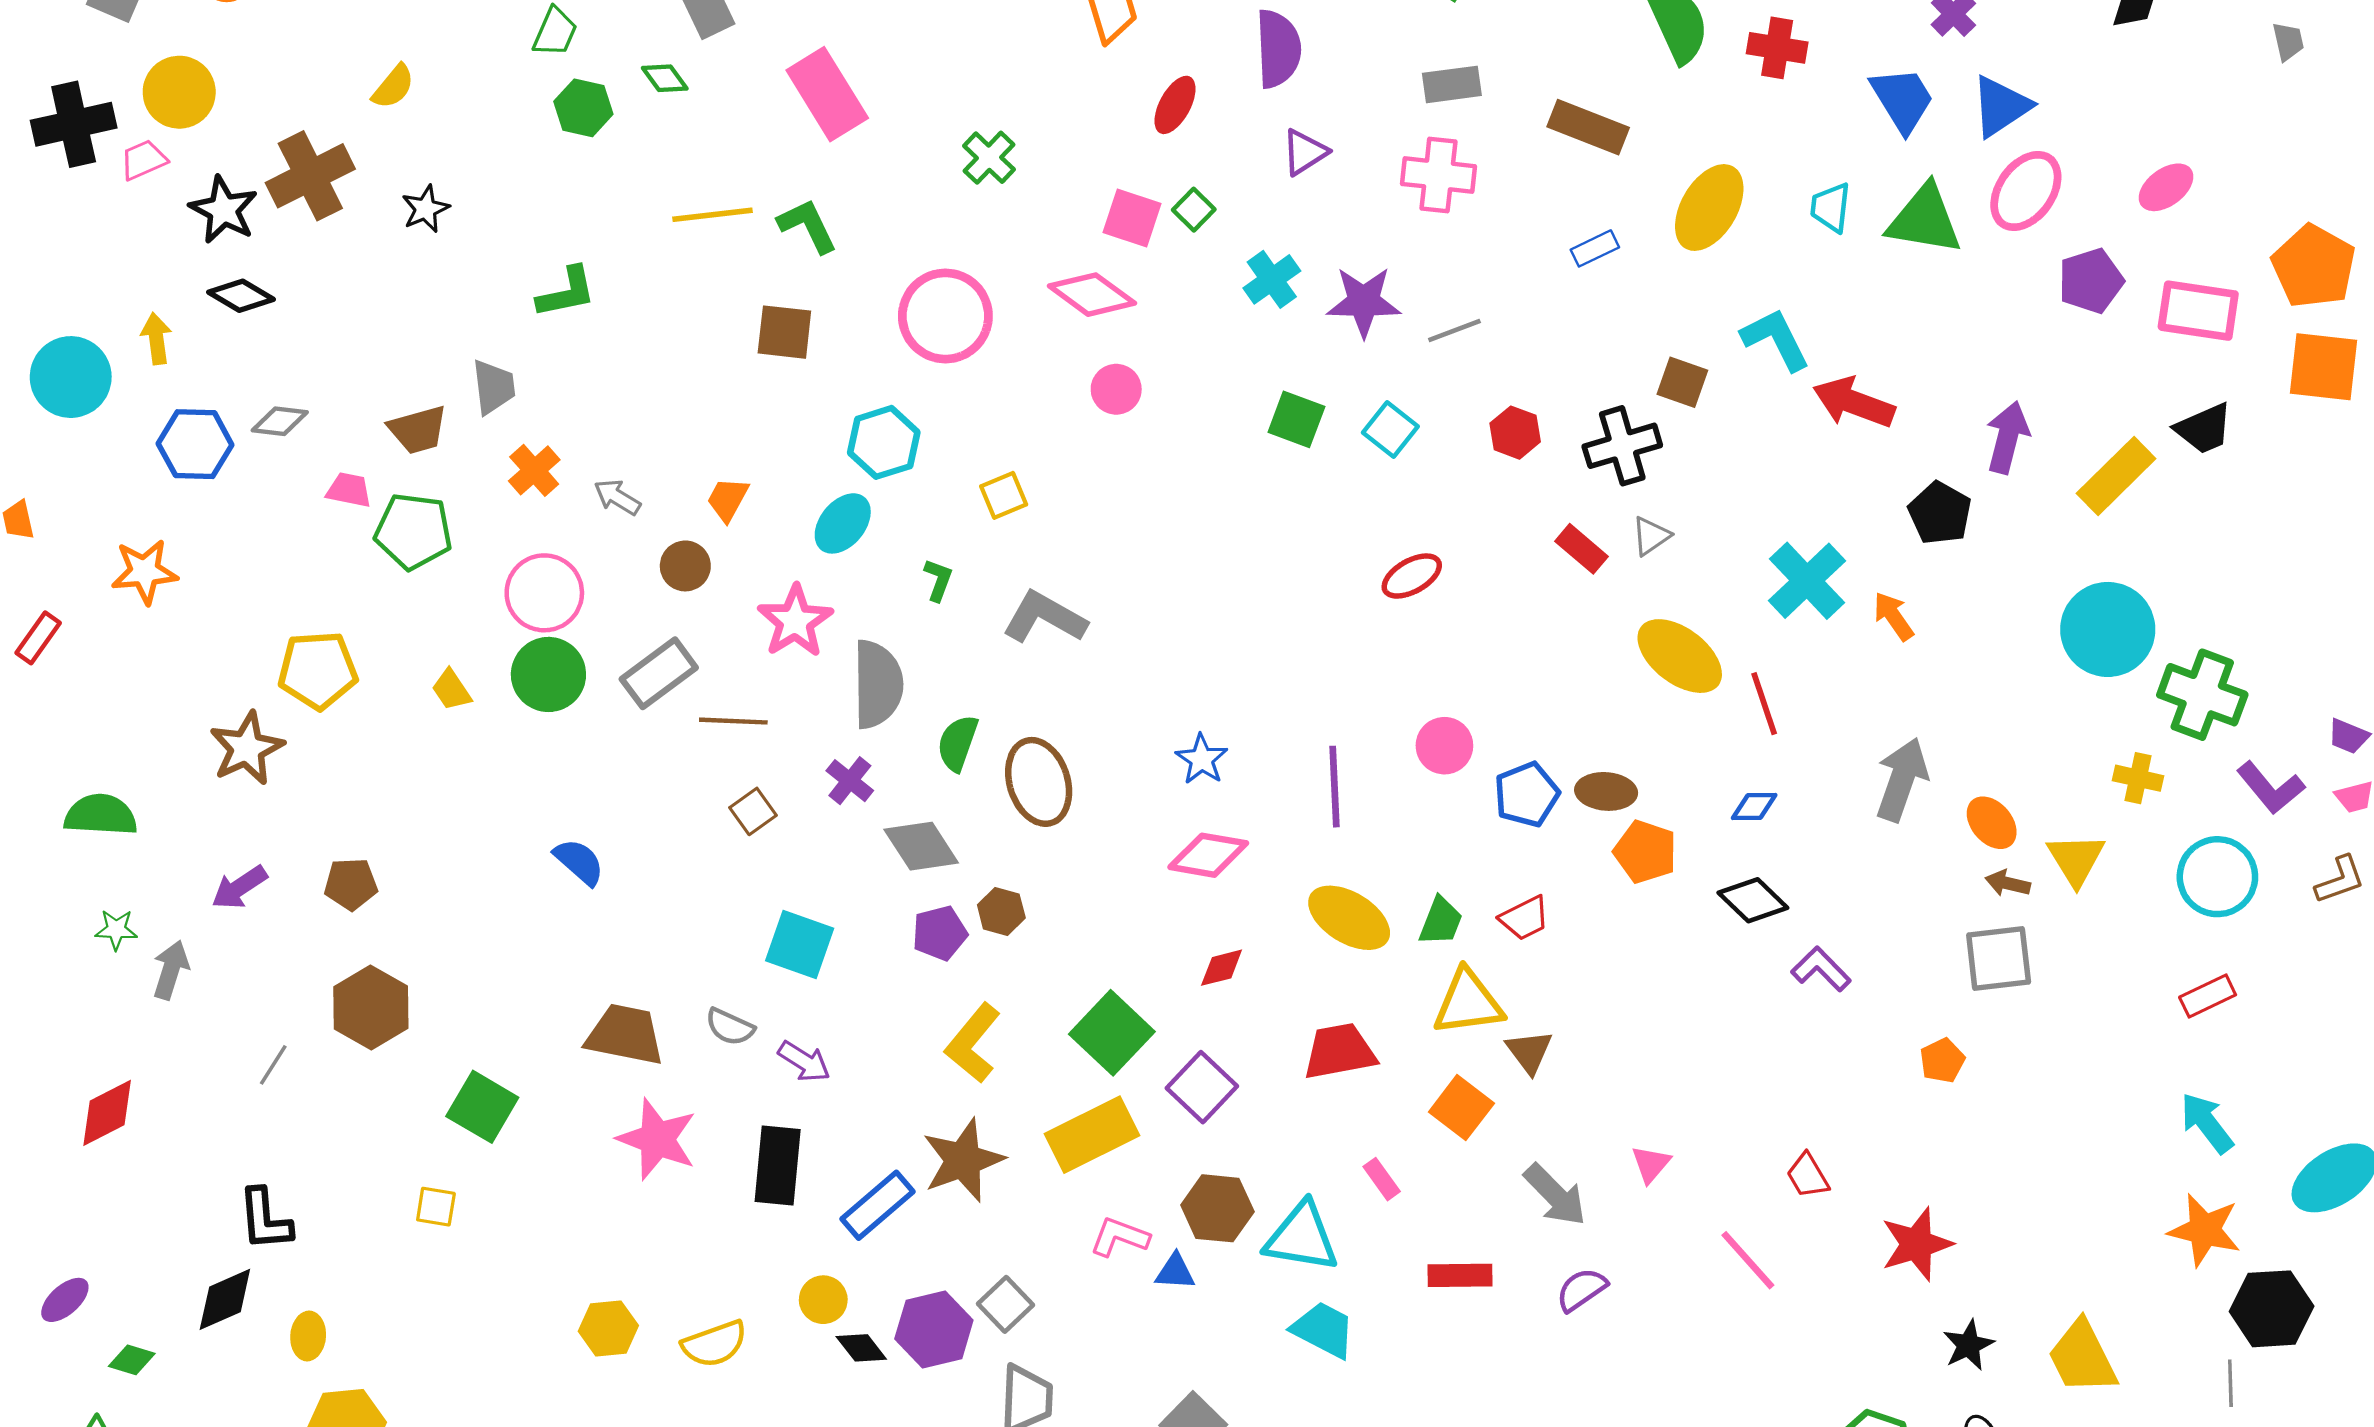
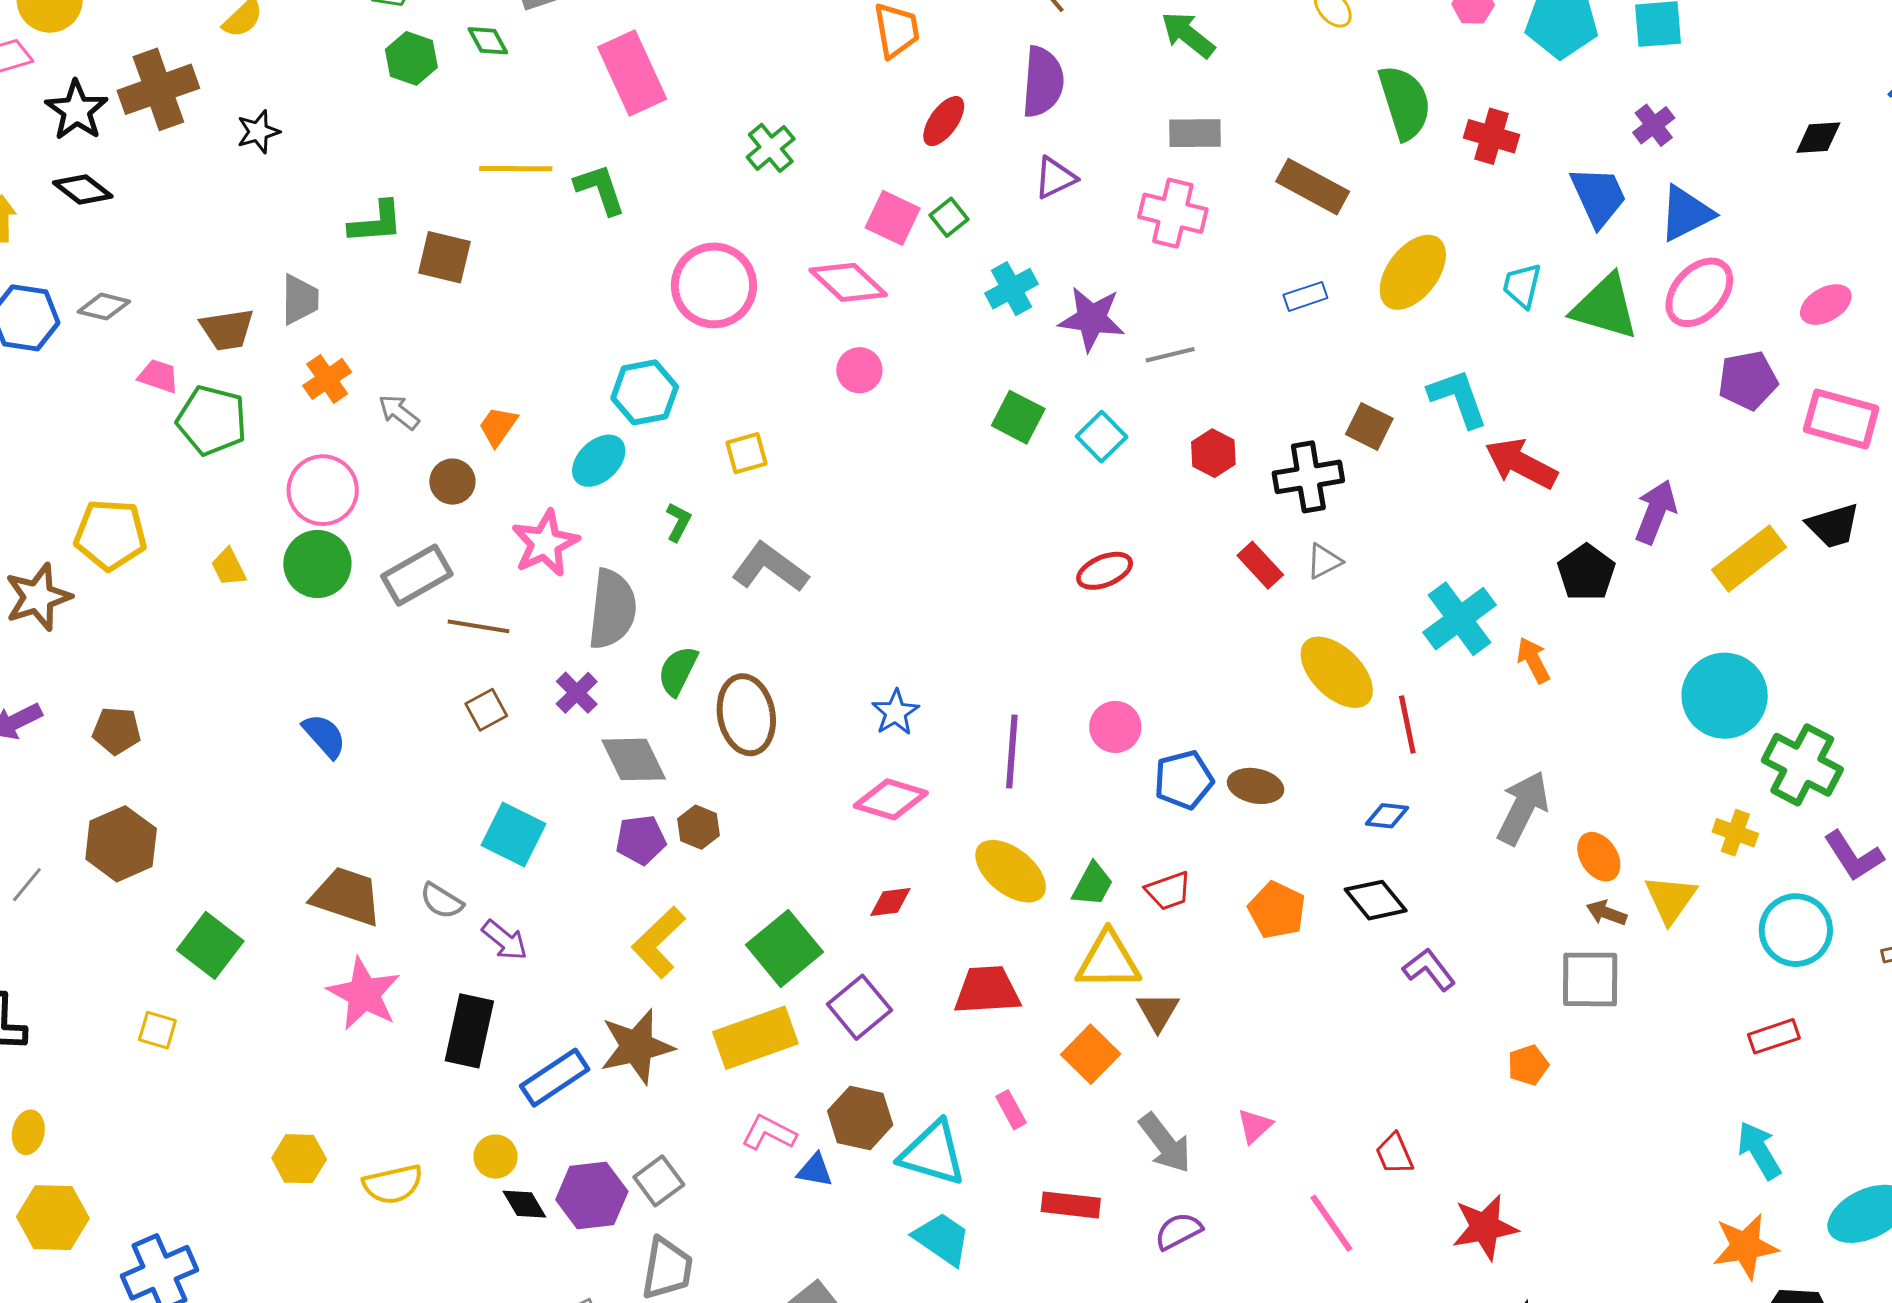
brown square: (784, 332) -> (444, 257), moved
orange pentagon: (1645, 852) -> (1277, 910), moved
orange star: (2205, 1230) -> (1745, 1246), turned -30

